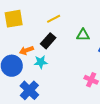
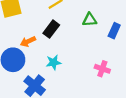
cyan star: (41, 62) -> (54, 62), moved

